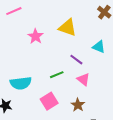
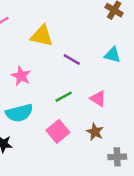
yellow triangle: (68, 28) -> (42, 36), moved
pink star: (36, 36) -> (21, 76), moved
purple line: (76, 60) -> (72, 60), moved

